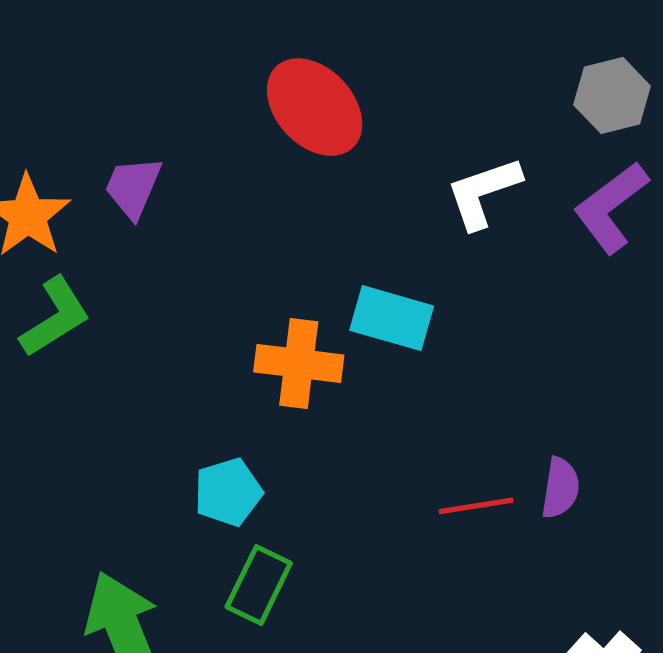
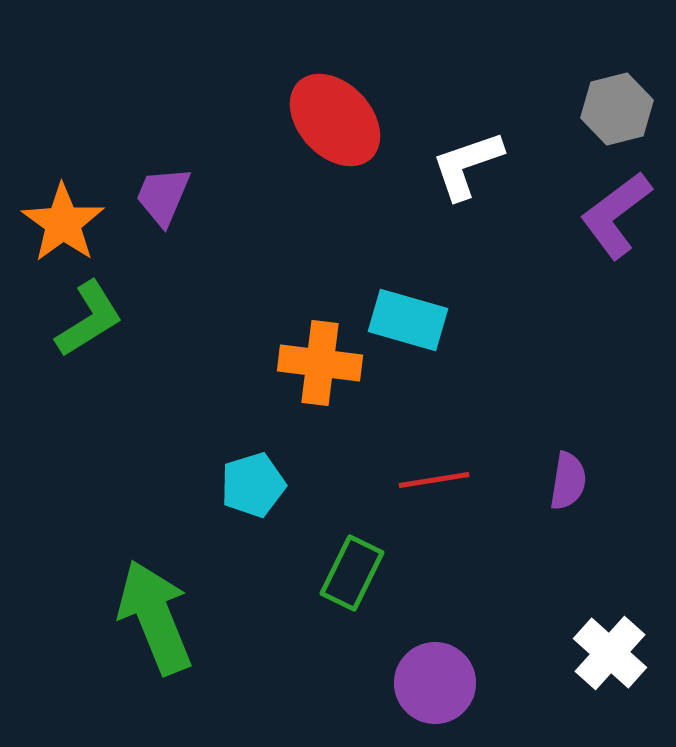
white L-shape: (483, 193) -> (467, 165), moved
red line: (476, 506) -> (434, 480), moved
green rectangle: (259, 585) -> (352, 573), moved

